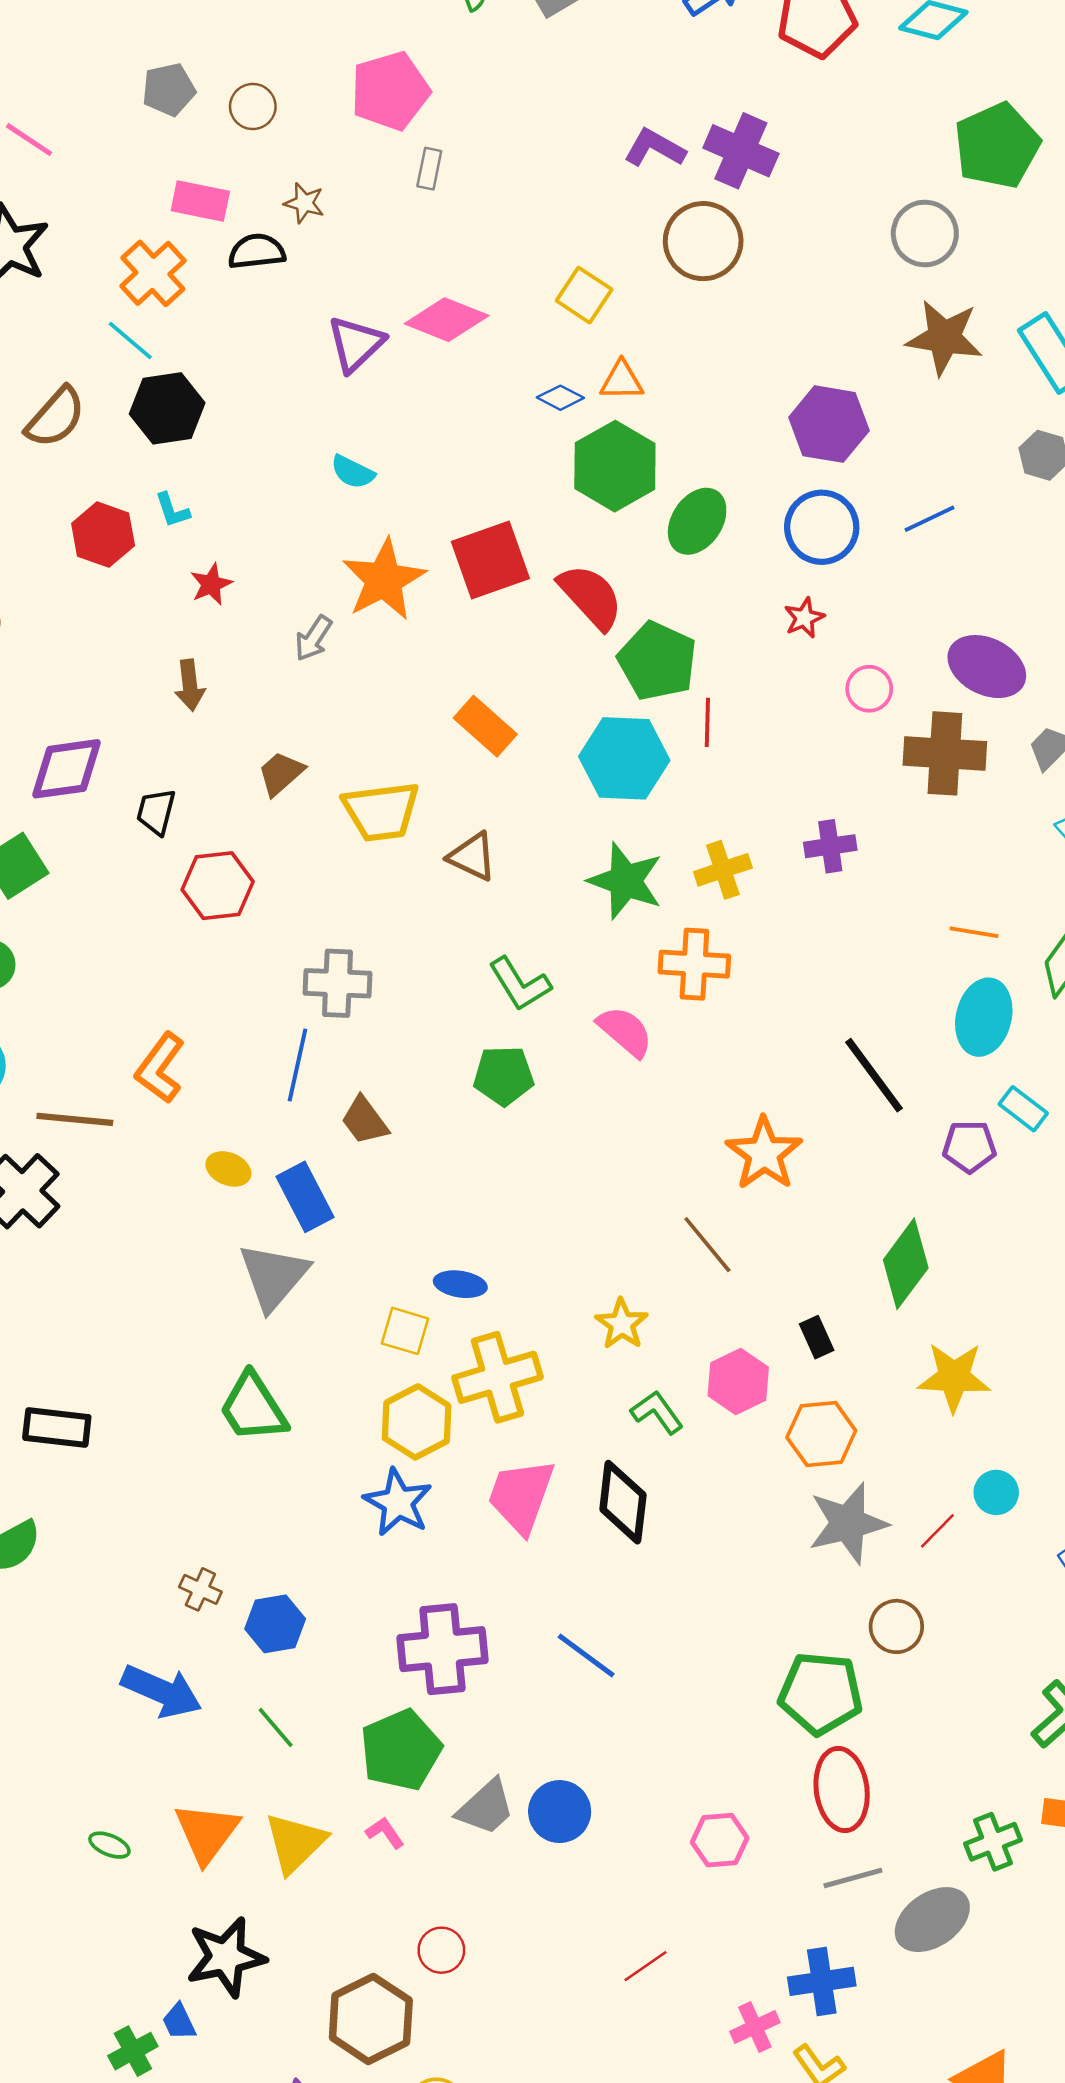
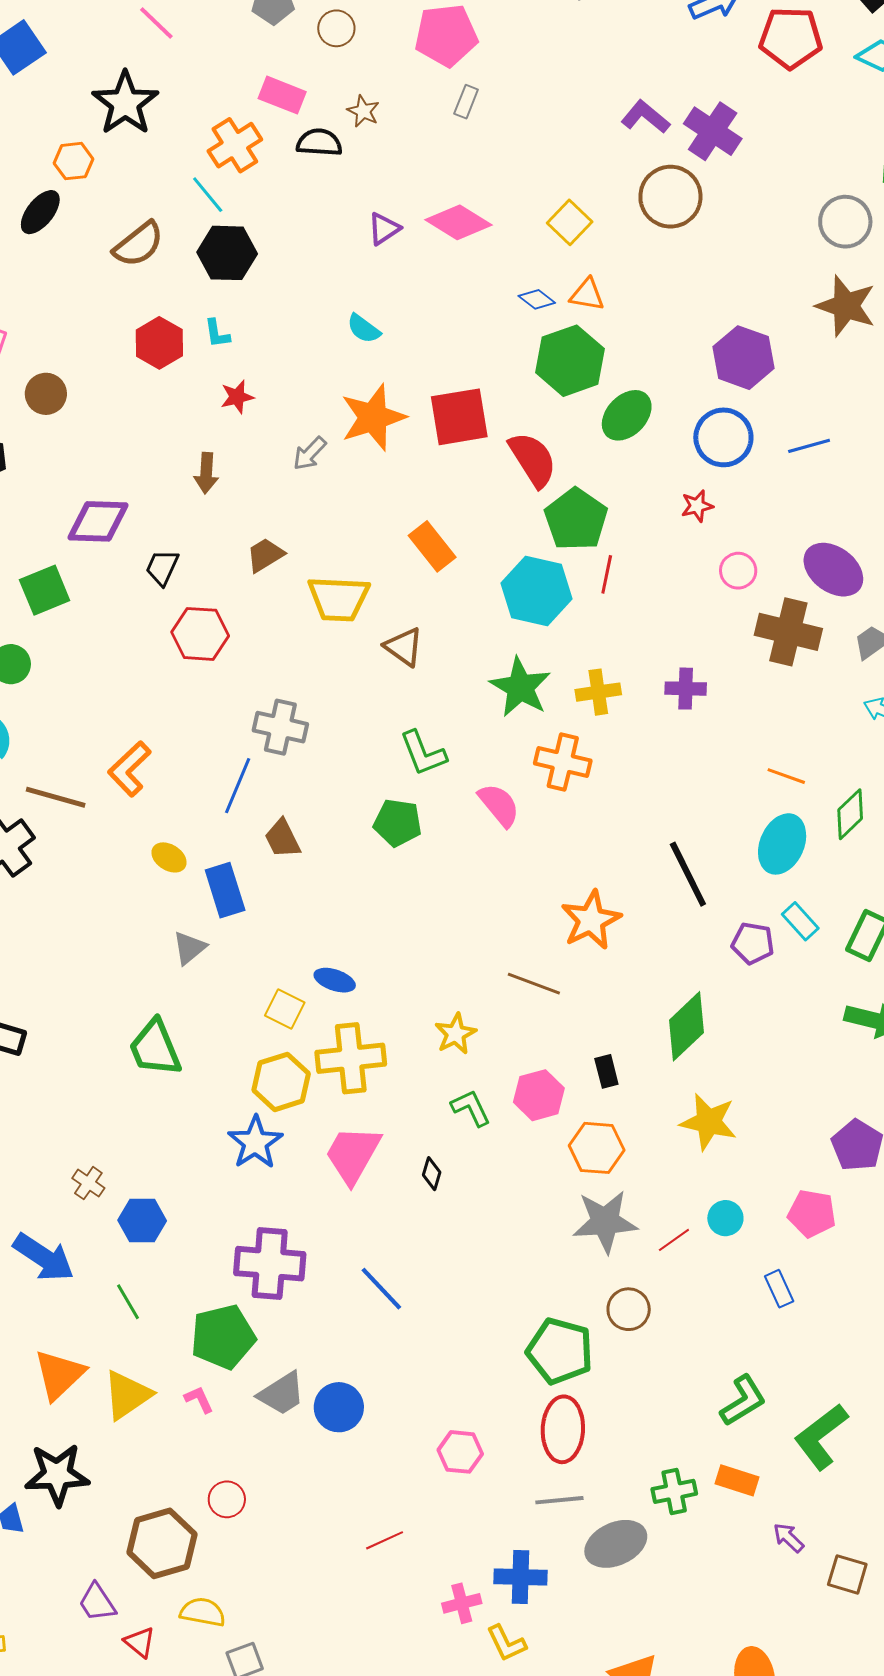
purple triangle: (356, 344) -> (384, 229), size x0.7
brown line: (707, 1245) -> (534, 984), turned -40
gray triangle: (274, 1276) -> (189, 948), size x0.6
black diamond: (623, 1502) -> (432, 1174), size x0.5

